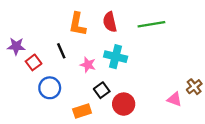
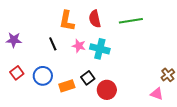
red square: (34, 62) -> (17, 73), moved
pink star: (88, 65) -> (79, 46), moved
pink triangle: (175, 99) -> (157, 94), moved
orange rectangle: (82, 111) -> (67, 86), moved

